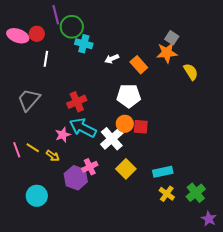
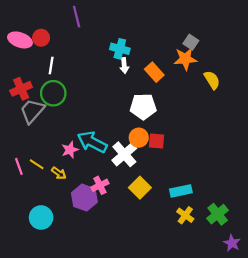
purple line: (56, 15) -> (77, 17), moved
green circle: (72, 27) -> (53, 93), moved
cyan cross: (84, 44) -> (120, 49), moved
white arrow: (112, 59) -> (124, 65), turned -72
red cross: (77, 102) -> (21, 89), moved

